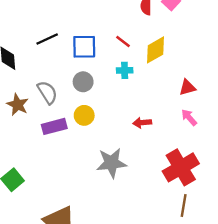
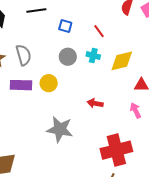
blue square: (84, 47) -> (65, 26), size x0.6
yellow diamond: (156, 50) -> (122, 61), moved
gray circle: (83, 82) -> (68, 57), moved

